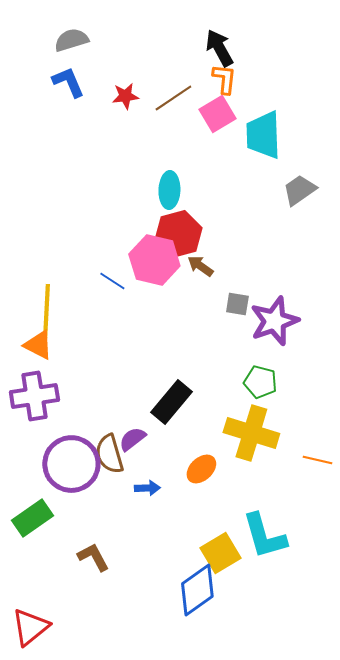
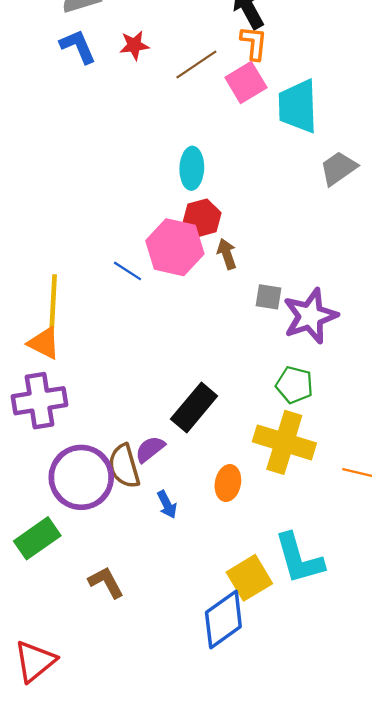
red star: (125, 96) -> (134, 45), moved
red hexagon: (178, 234) -> (202, 218), size x0.7
brown arrow: (200, 266) -> (227, 254), turned 36
orange ellipse: (201, 469) -> (228, 483), turned -36
blue arrow: (147, 488) -> (167, 504), turned 65

